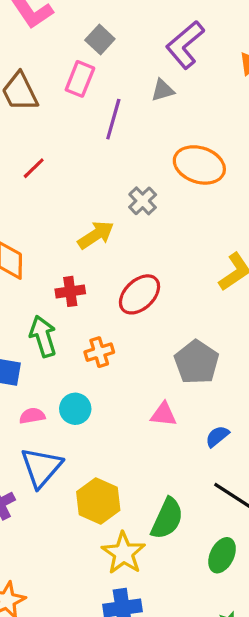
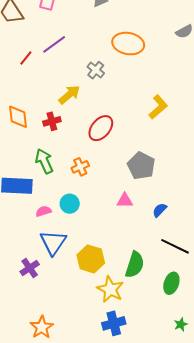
purple line: (113, 119) -> (54, 44), moved, turned 45
red cross: (70, 291) -> (52, 121), moved

